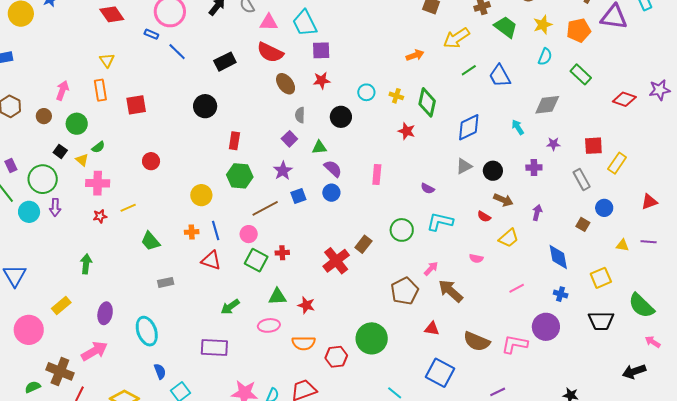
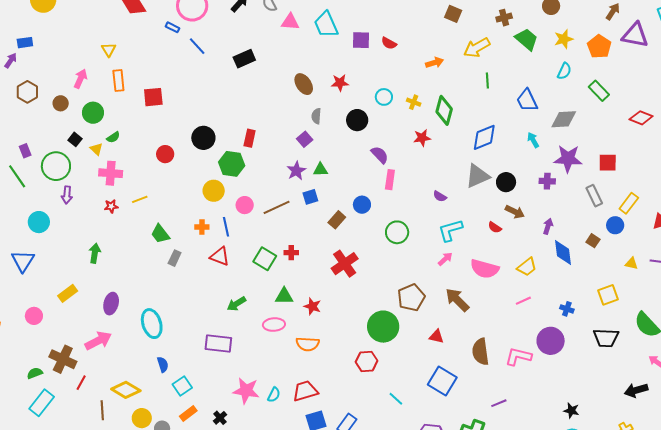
orange pentagon: (579, 30) -> (599, 47), turned -30
purple square: (321, 50) -> (361, 40), moved
red semicircle: (270, 52) -> (389, 43), moved, size x0.6
yellow triangle: (107, 60) -> (109, 50), moved
green line: (469, 70) -> (487, 81), turned -63
blue trapezoid: (500, 76) -> (527, 100), moved
black circle: (205, 106) -> (203, 138), moved
red star: (407, 131) -> (422, 138), turned -30
purple star: (553, 144) -> (568, 159), size x2.0
green triangle: (319, 147) -> (320, 170), moved
yellow rectangle: (617, 163) -> (629, 203), moved
gray triangle: (464, 166) -> (477, 176), size x1.5
purple semicircle: (333, 169) -> (380, 155), moved
green hexagon: (240, 176) -> (232, 164), moved
blue circle: (331, 193) -> (362, 205), moved
cyan circle: (29, 212) -> (39, 222), moved
cyan L-shape: (440, 222) -> (450, 230), turned -32
green circle: (402, 230) -> (397, 232), moved
pink circle: (249, 234) -> (245, 205), moved
yellow trapezoid: (509, 238) -> (527, 267), moved
brown rectangle: (363, 244) -> (337, 220), moved
blue diamond: (558, 257) -> (563, 252), moved
pink semicircle: (476, 258) -> (485, 269), size x2.0
pink arrow: (431, 269) -> (445, 259), moved
gray rectangle: (166, 282) -> (175, 258), moved, turned -56
pink circle: (29, 330) -> (34, 316), size x0.6
green circle: (372, 338) -> (383, 327), moved
brown semicircle: (477, 341) -> (481, 352), turned 56
red hexagon: (336, 357) -> (367, 361), moved

